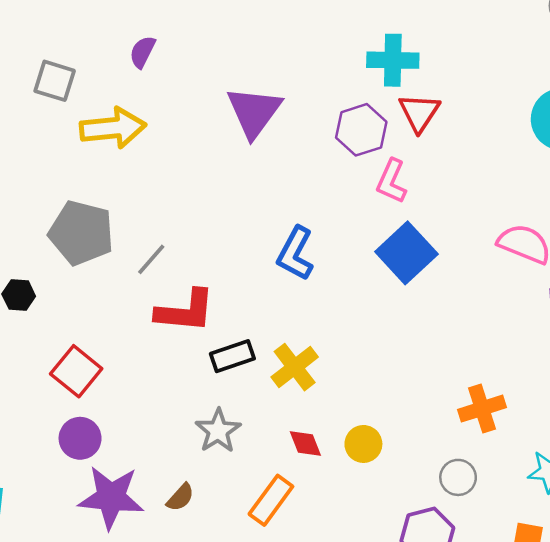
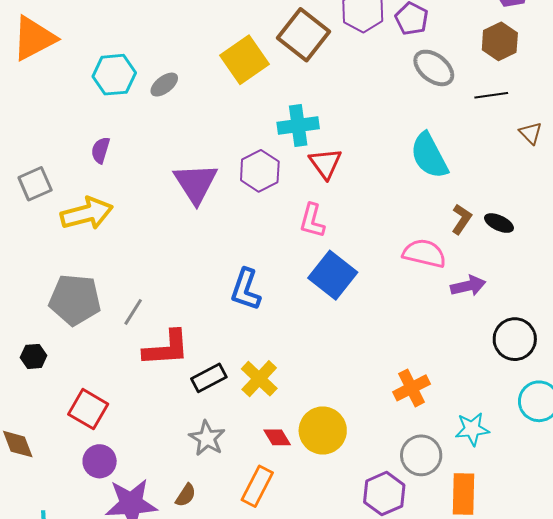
gray square: (55, 81) -> (35, 184), turned -32
purple hexagon: (361, 130) -> (260, 171), moved
yellow circle: (363, 444) -> (323, 431), size x1.6
gray circle: (458, 477) -> (421, 455), moved, size x1.4

